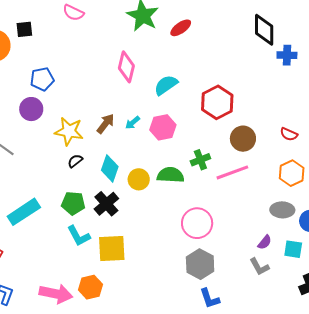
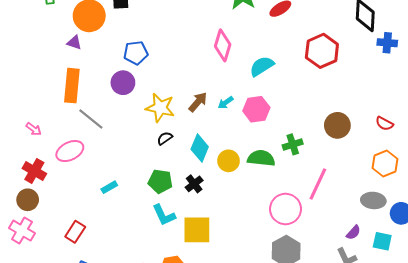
red hexagon: (217, 102) -> (322, 51), moved
pink line: (232, 172) -> (318, 184), moved, turned -48
black cross: (106, 204) -> (194, 184), size x0.7
cyan rectangle: (24, 212) -> (109, 187), size x0.5

